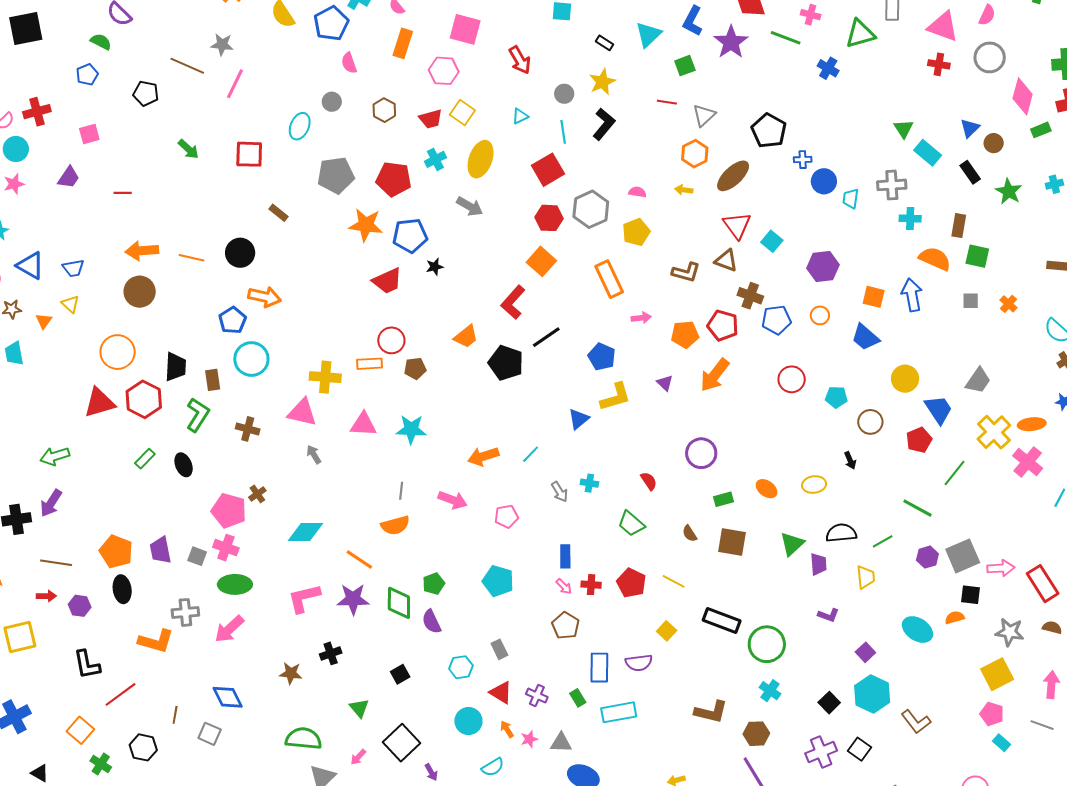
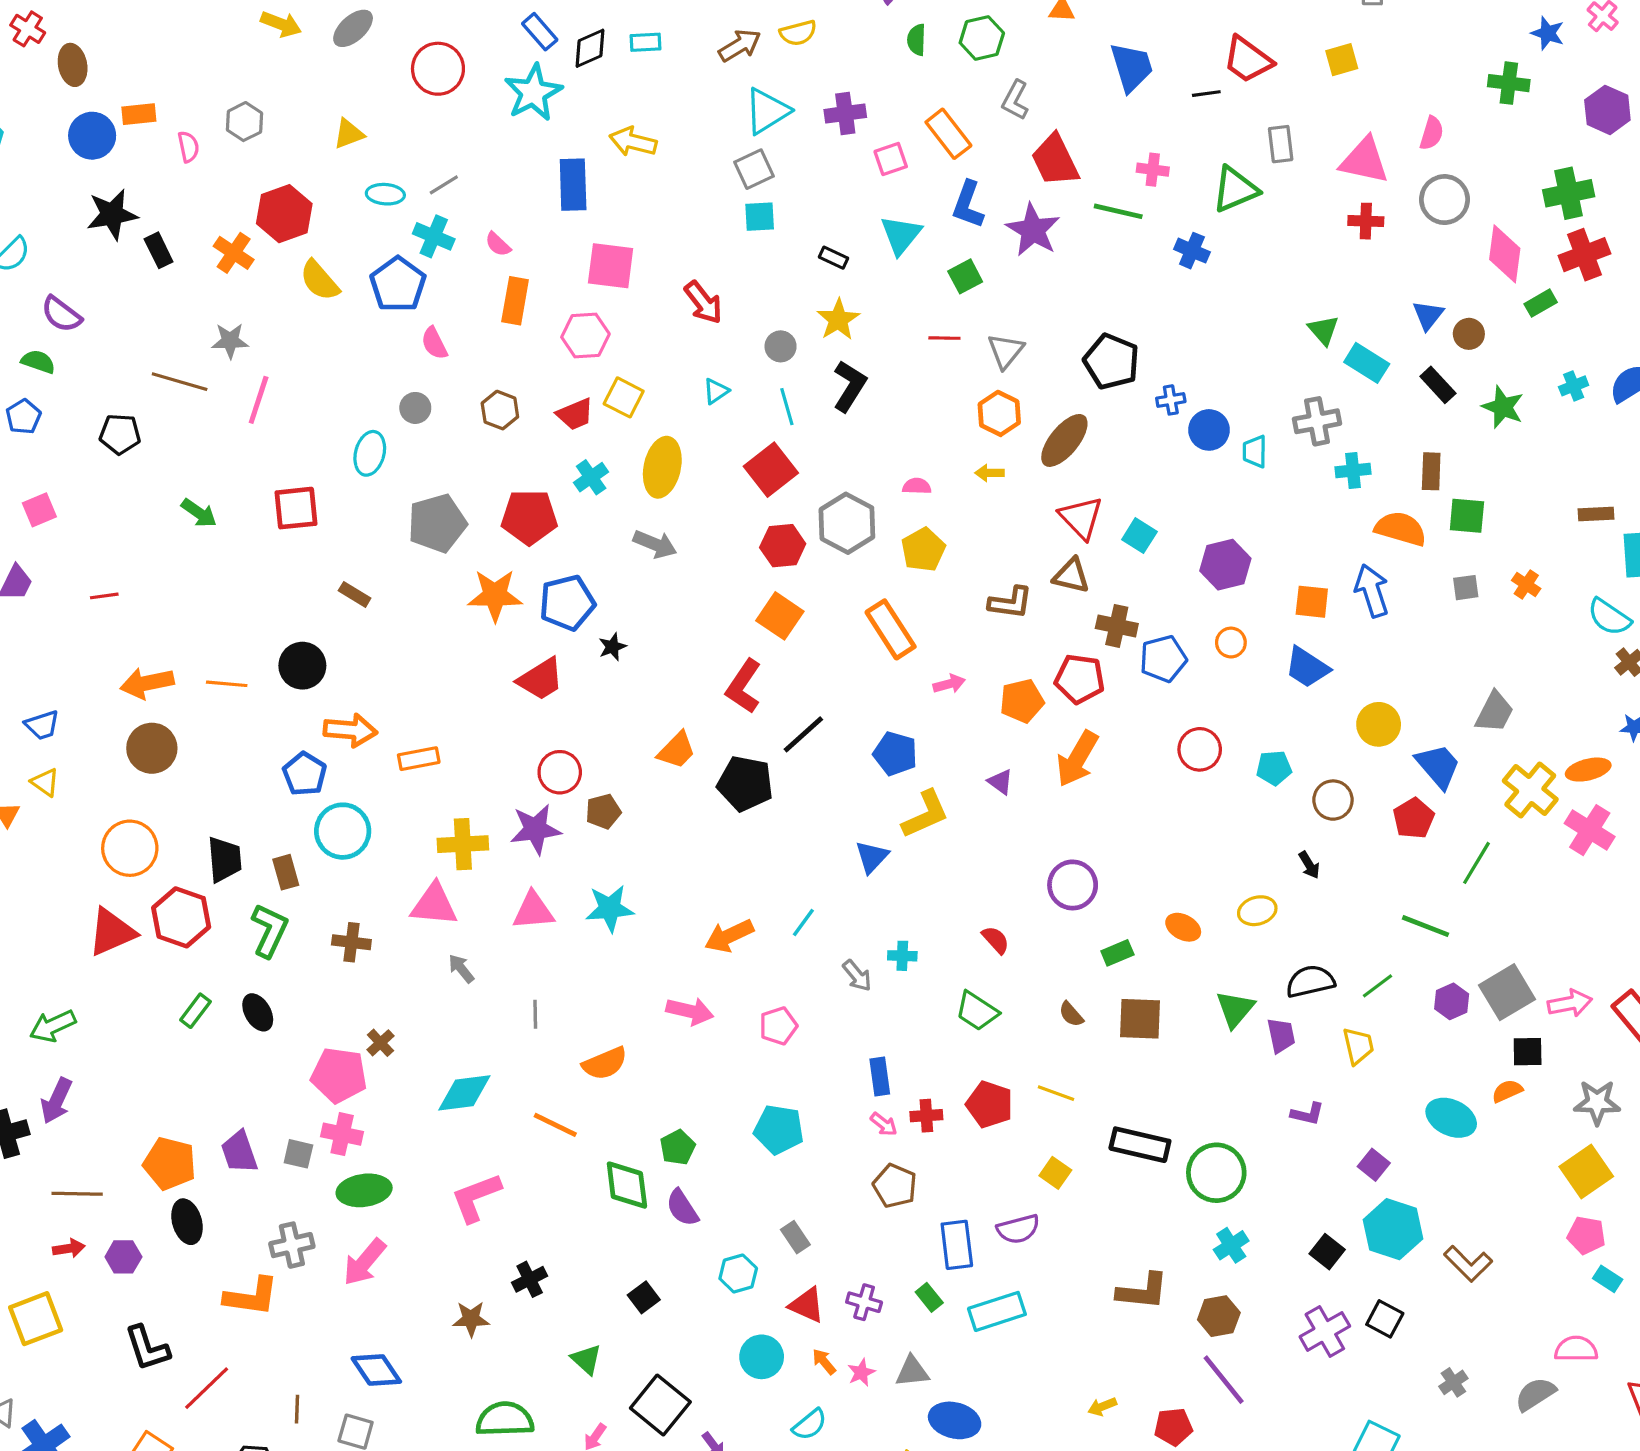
orange rectangle: (369, 364) -> (419, 759), moved
gray line: (401, 491) -> (535, 1014), moved
purple star: (353, 599) -> (536, 829), moved
cyan cross: (770, 691) -> (1231, 1245), turned 30

